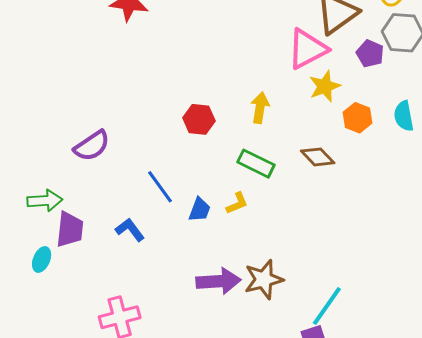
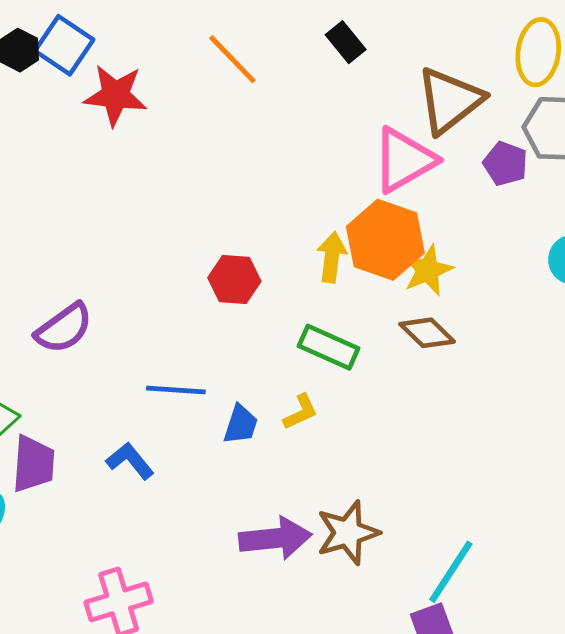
yellow star: (325, 86) -> (428, 270), moved
orange hexagon: (358, 118) -> (385, 240), moved, size x1.6
blue line: (160, 187) -> (176, 390), turned -48

